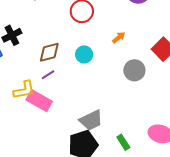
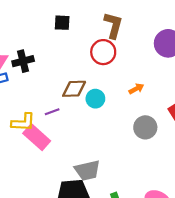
brown diamond: (49, 52) -> (74, 89), moved

